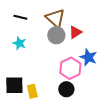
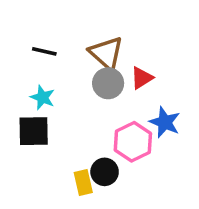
black square: (14, 85) -> (34, 131), moved
black circle: (66, 89) -> (105, 172), moved
yellow rectangle: (32, 91) -> (83, 182), moved

